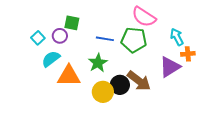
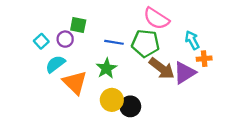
orange triangle: (69, 76) -> (75, 83), turned 45
brown arrow: (139, 81) -> (162, 68), moved
black circle: (120, 85) -> (130, 106), moved

